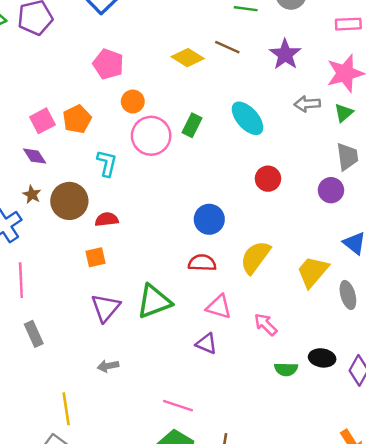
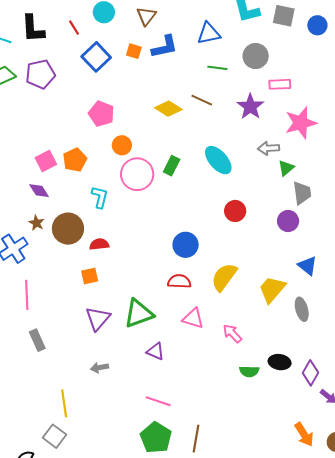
pink rectangle: (348, 24) -> (280, 84), moved
green triangle: (344, 113) -> (286, 168), moved
purple triangle: (206, 344) -> (155, 351), moved

